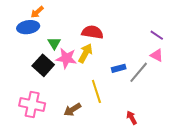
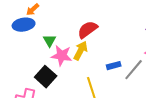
red semicircle: (92, 32) -> (88, 30), turned -45
black square: (43, 65) -> (46, 77), moved

